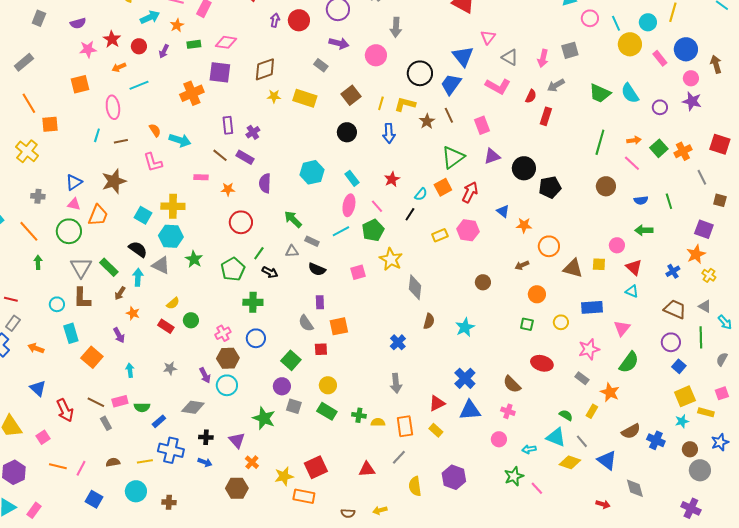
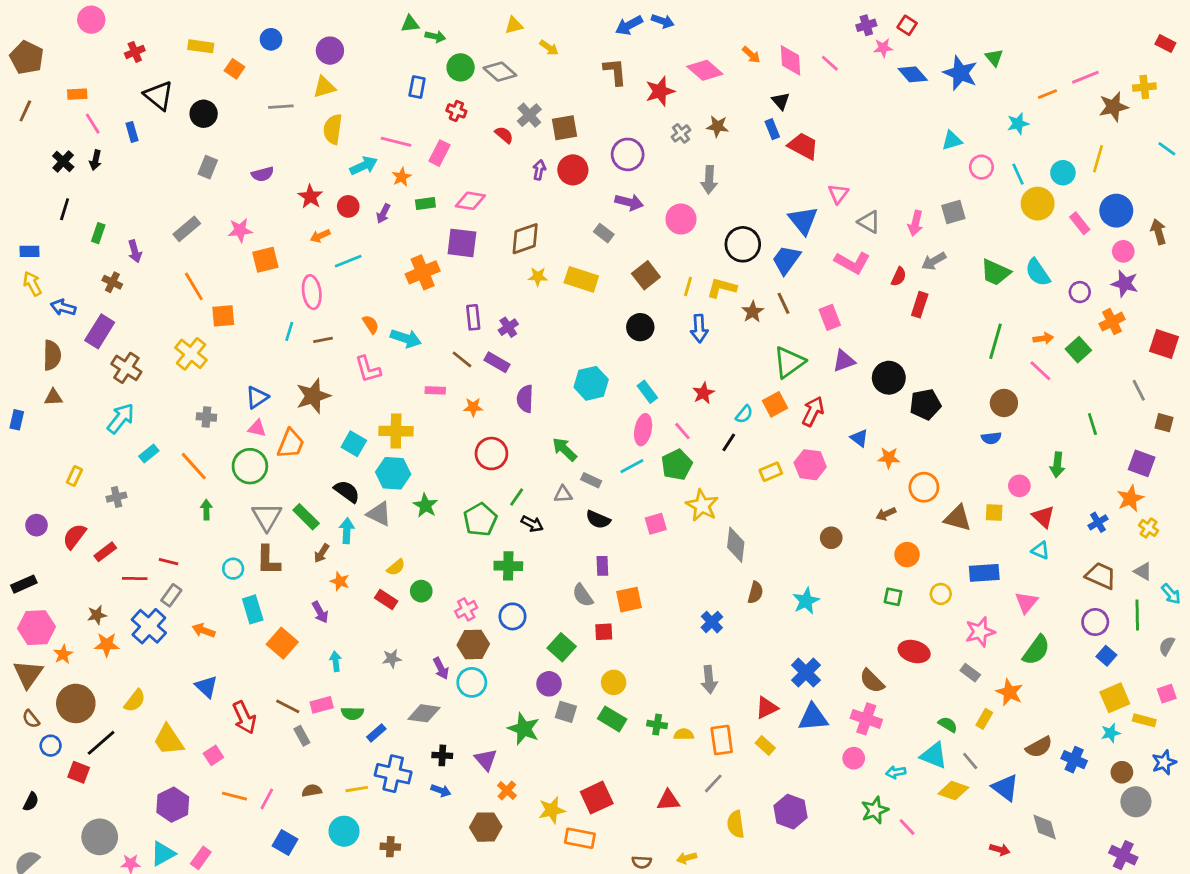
pink star: (88, 49) -> (240, 230), moved
orange cross: (683, 151) -> (1112, 322), moved
blue semicircle: (641, 200) -> (991, 438), moved
green arrow: (644, 230) -> (1057, 465), turned -84
pink cross: (508, 411) -> (866, 719), size x1.5

